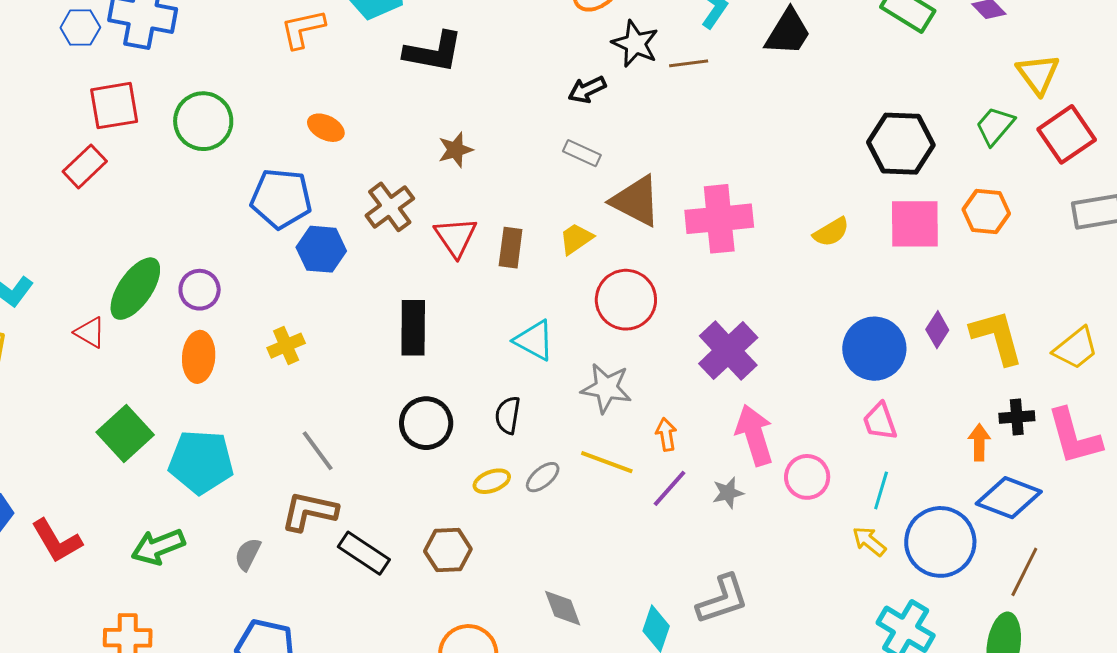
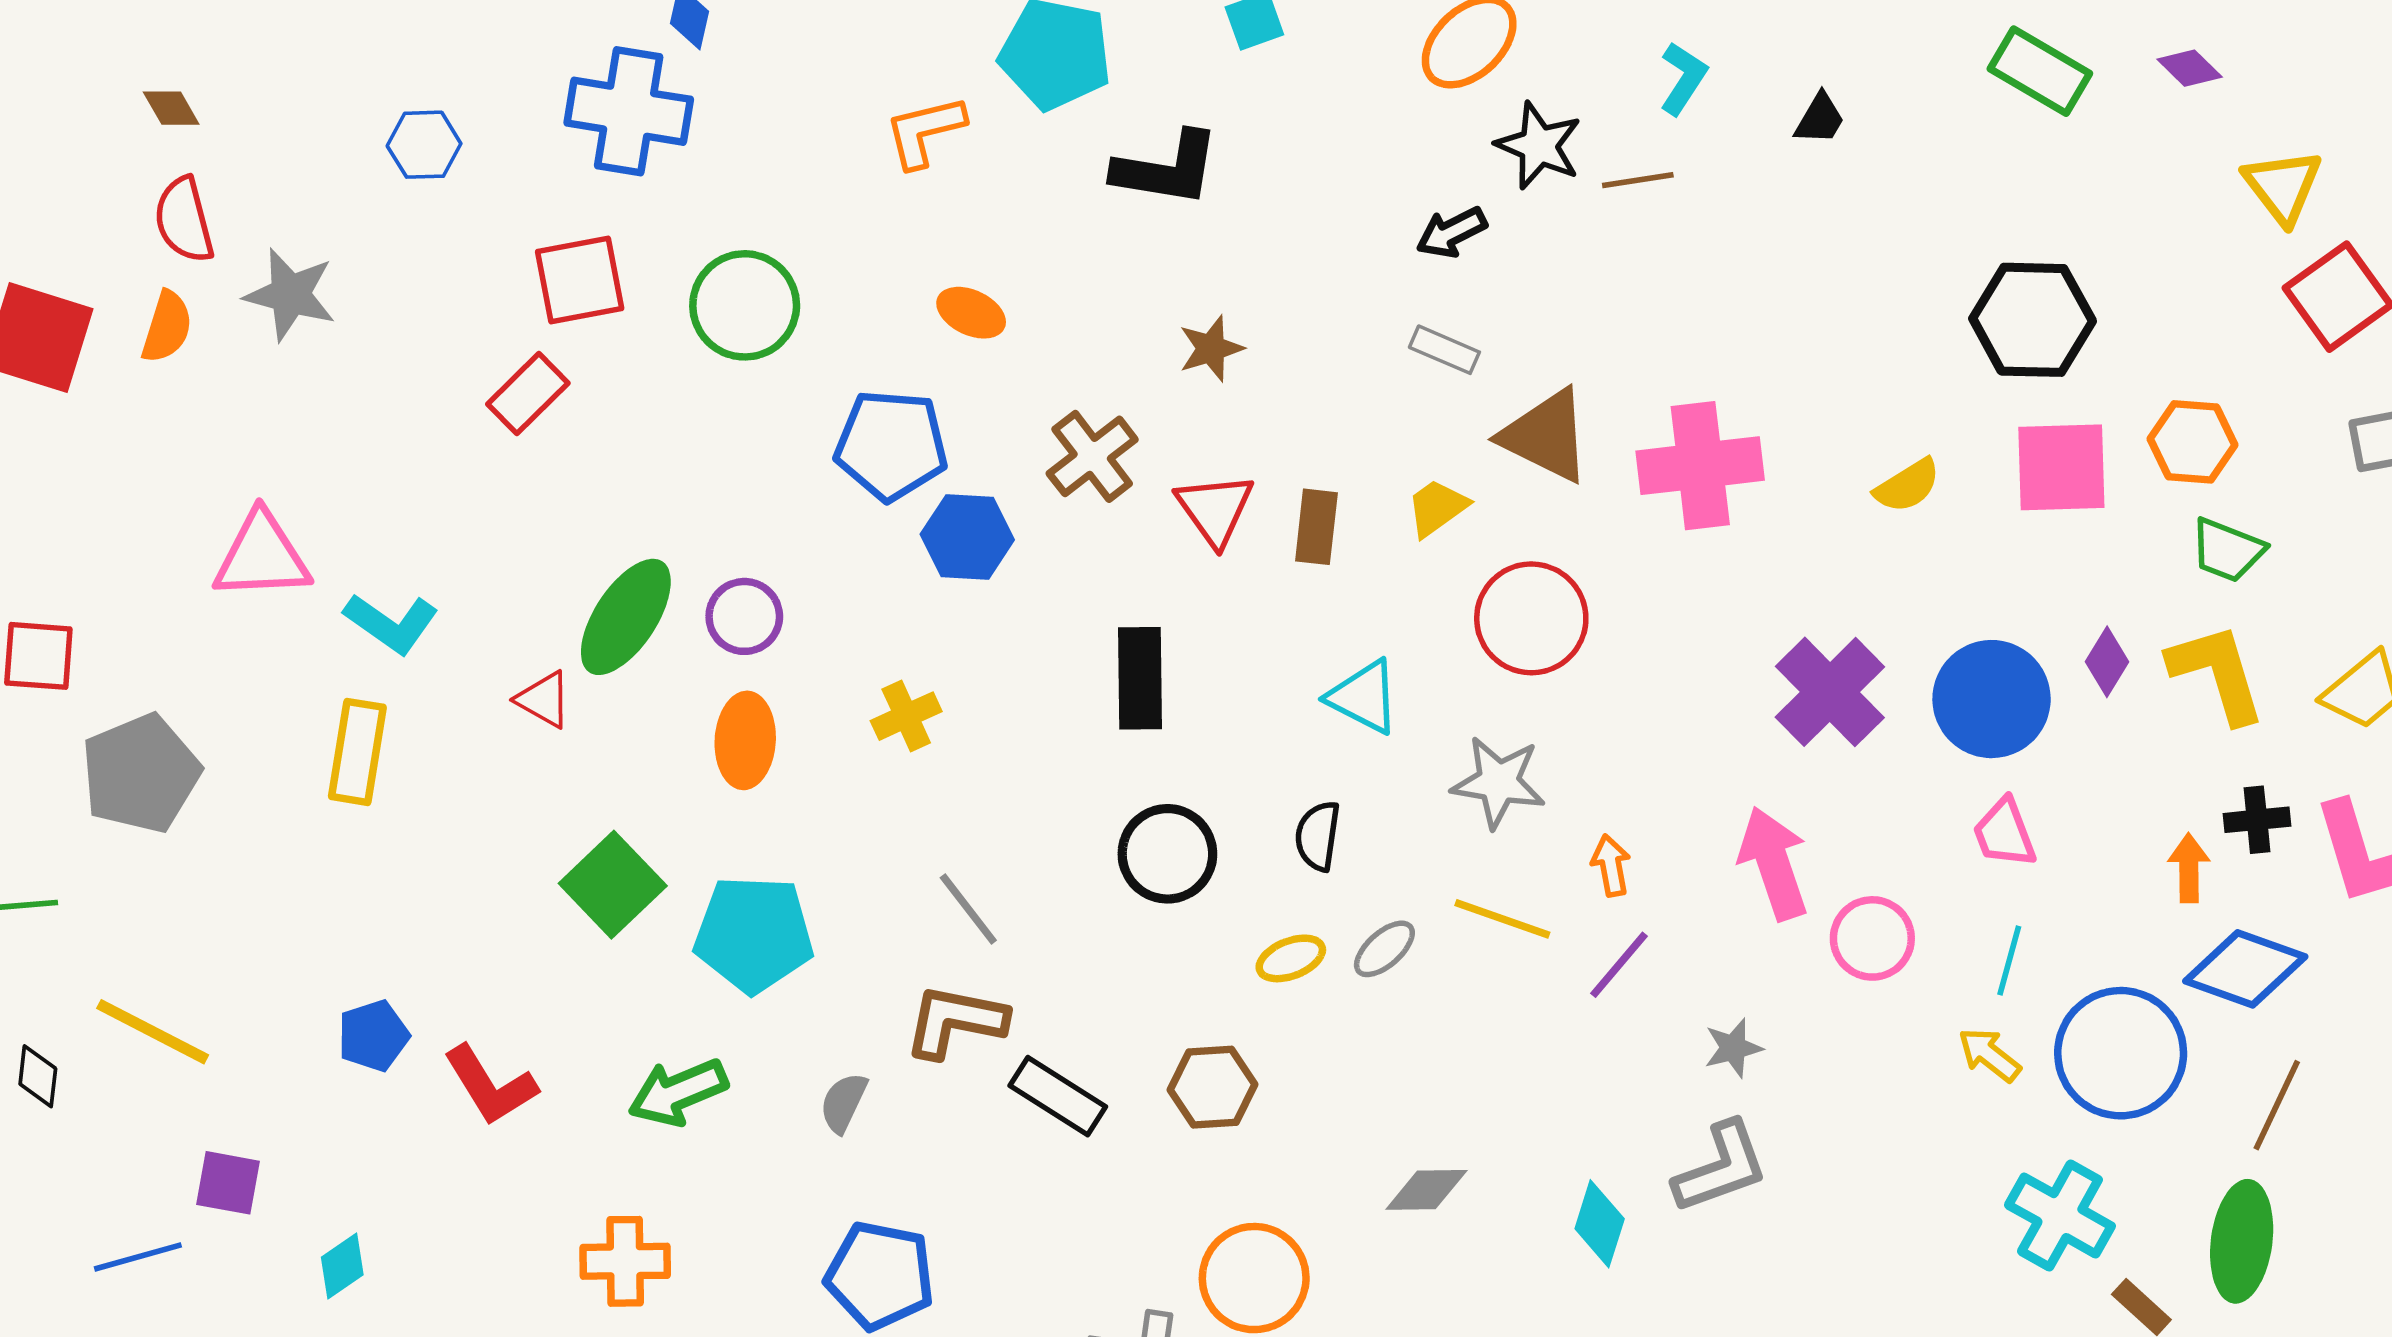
blue hexagon: (80, 27) -> (424, 145), moved
black trapezoid: (788, 32) -> (1820, 119), size x0.6
green trapezoid: (995, 126) -> (2227, 550), moved, turned -108
purple cross: (728, 351) -> (1830, 692), moved
gray star: (728, 493) -> (1733, 1048), moved
gray diamond: (563, 608) -> (1426, 1190), turned -69

